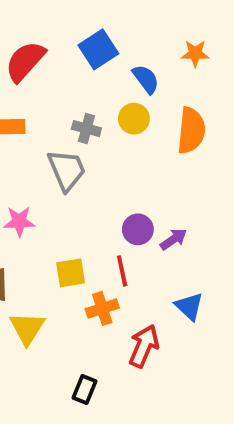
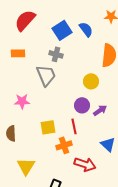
blue square: (98, 49) -> (62, 30), moved
yellow circle: (134, 119) -> (91, 81), moved
yellow triangle: (27, 328) -> (26, 166), moved
red arrow: (144, 346) -> (85, 164), turned 85

